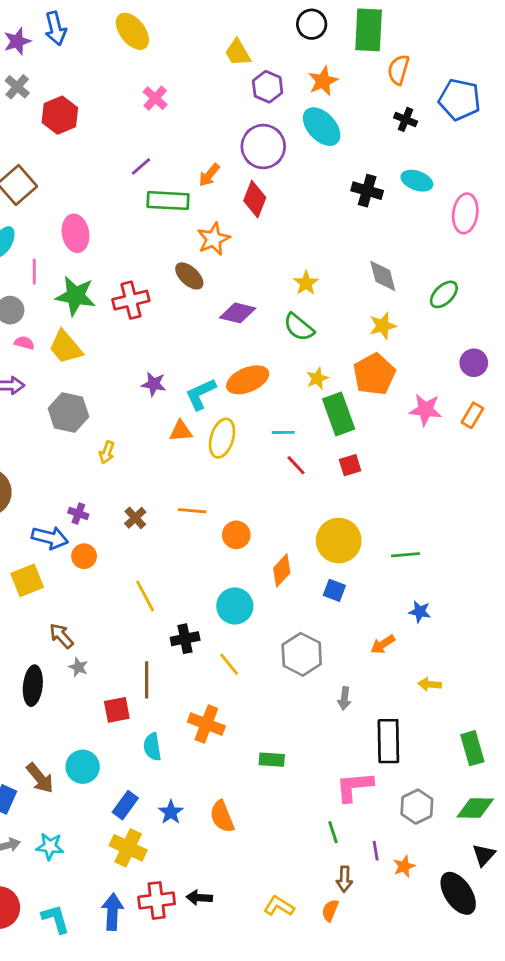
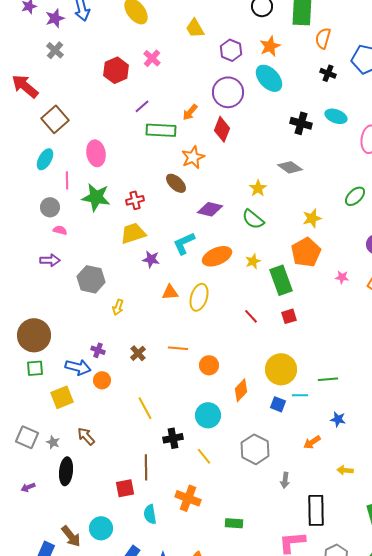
yellow trapezoid: (238, 53) -> (195, 28), moved
red hexagon: (60, 115) -> (116, 70), moved
gray diamond: (383, 276) -> (290, 167), moved, turned -40
red cross: (131, 300) -> (135, 200), size x0.7
yellow trapezoid: (66, 347) -> (133, 233), moved, turned 112
yellow star: (317, 378) -> (253, 261), moved
cyan L-shape: (201, 394) -> (184, 243), moved
pink star: (425, 410) -> (342, 277), size x0.6
cyan line: (283, 432) -> (300, 395), moved
gray star: (78, 667) -> (53, 442), moved

